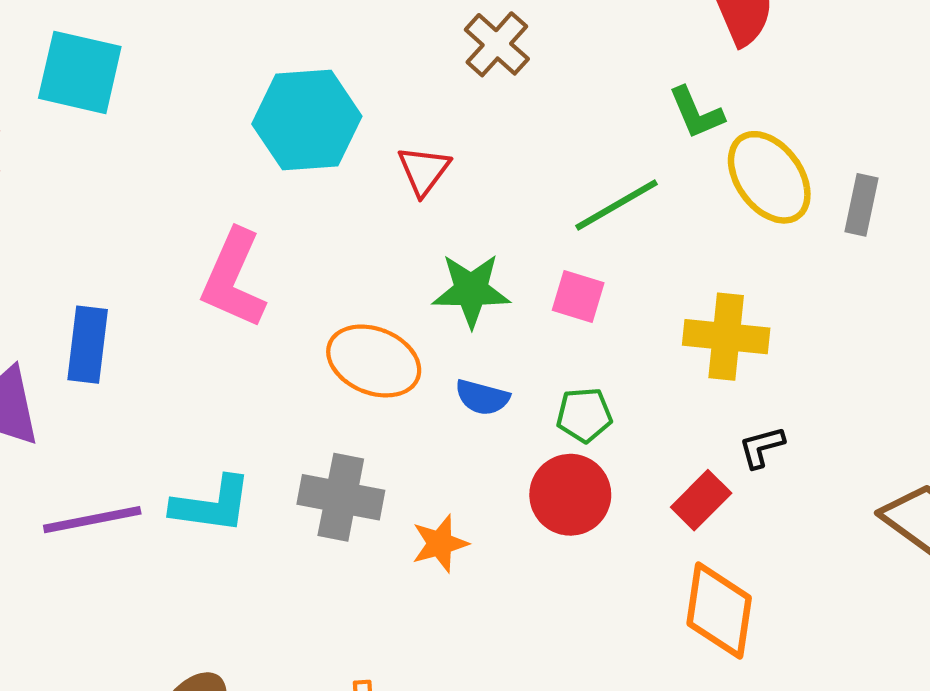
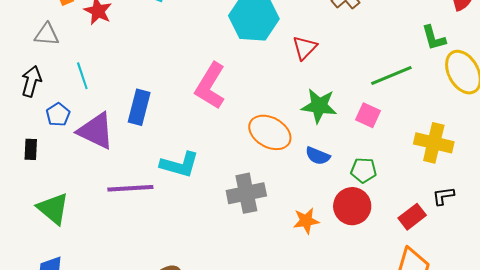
gray cross: (341, 497) -> (246, 193), turned -30
cyan L-shape: (212, 505) -> (180, 165), moved
orange star: (440, 543) -> (306, 221), moved

